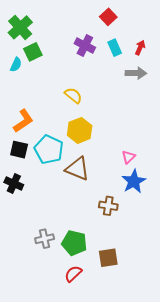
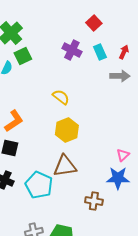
cyan pentagon: (49, 150) -> (39, 185), moved
pink triangle: (128, 157) -> (123, 155), moved
brown triangle: (77, 169) -> (65, 166), turned -30
blue star: (134, 181) -> (118, 178), turned 30

